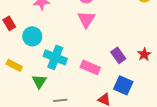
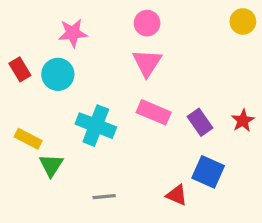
cyan circle: (32, 36) -> (58, 74), moved
pink rectangle: (90, 67) -> (154, 112), moved
green triangle: (39, 81) -> (51, 165), moved

